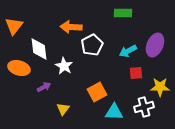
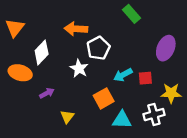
green rectangle: (123, 13) -> (132, 14), turned 48
white diamond: (39, 49) -> (42, 52), turned 50
cyan arrow: (128, 51) -> (123, 75), moved
white star: (64, 66) -> (79, 68), moved

